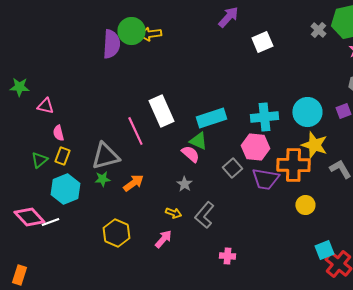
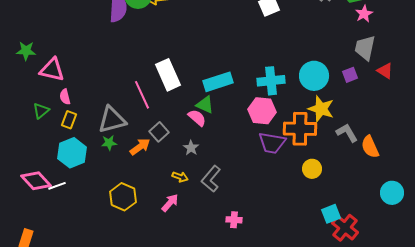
pink triangle: (45, 106) -> (52, 70), size x1.5
green triangle: (39, 160) -> (41, 111), moved
gray square: (232, 168) -> (159, 132), moved

